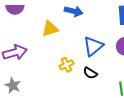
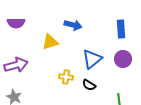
yellow cross: (66, 65) -> (66, 77), turned 32

